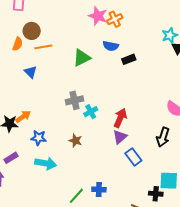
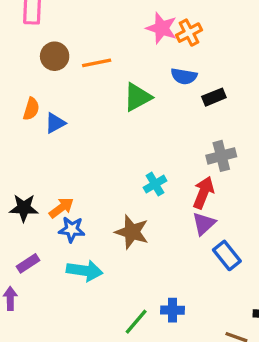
orange semicircle: (18, 44) -> (31, 109), moved
orange line: (43, 47) -> (97, 63), moved
blue triangle: (30, 72) -> (55, 123), turned 48
gray cross: (74, 100) -> (221, 156), moved
orange arrow: (23, 117) -> (61, 208), moved
brown star: (75, 141) -> (132, 232), size x1.5

